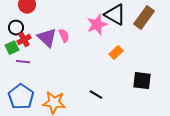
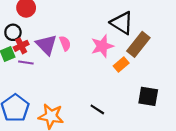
brown rectangle: (144, 18) -> (138, 44), moved
pink star: (97, 25) -> (102, 46), moved
purple line: (23, 62) -> (26, 62), moved

